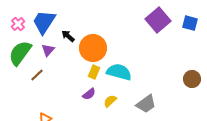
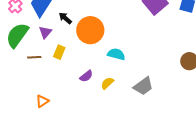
yellow rectangle: (94, 72) -> (59, 52), moved
cyan semicircle: (119, 72) -> (116, 54), size x0.7
brown line: (37, 75) -> (34, 57), turned 40

